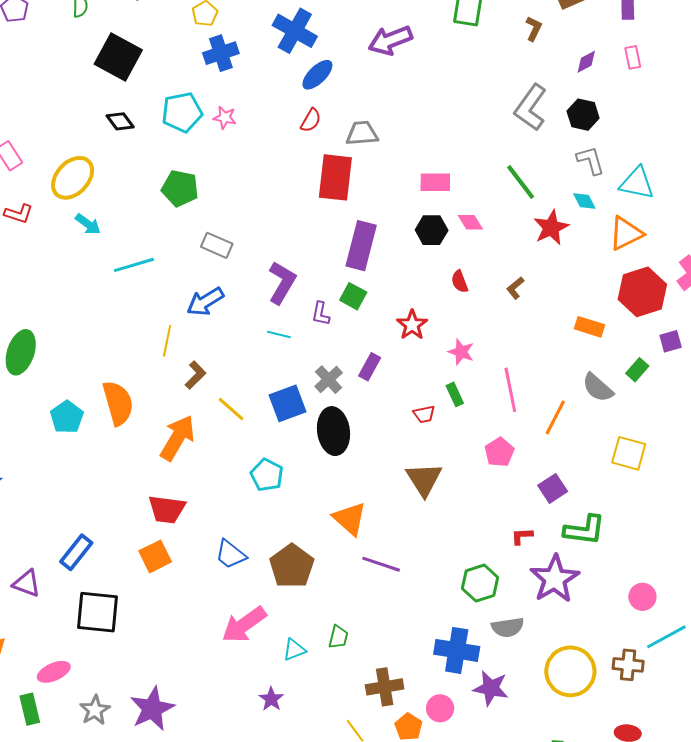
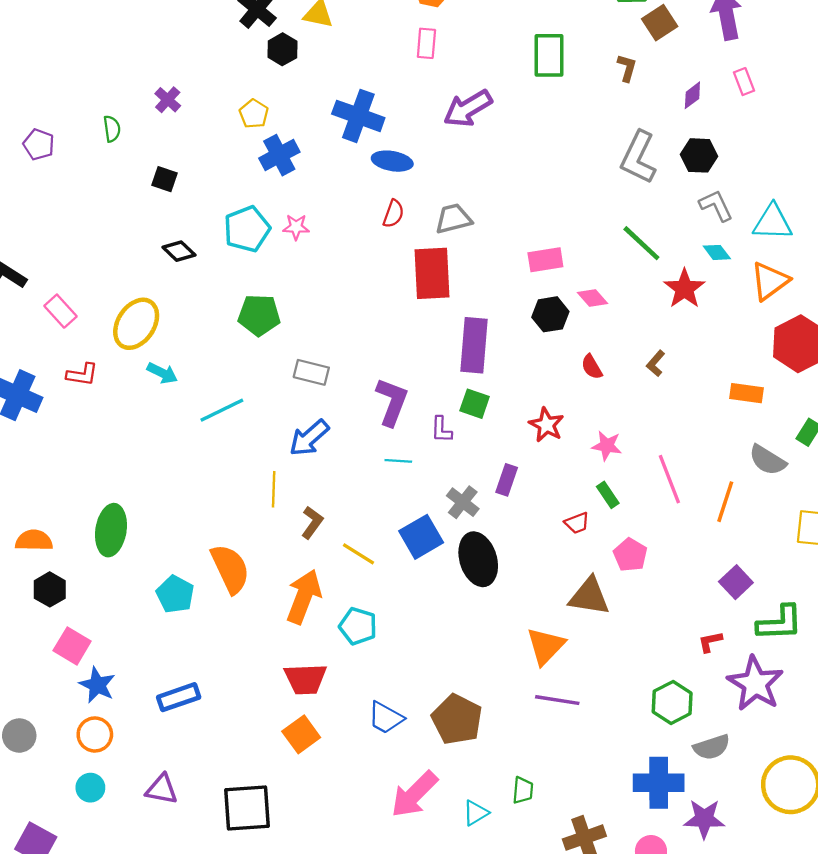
black square: (118, 57) -> (164, 179), size x0.5
blue ellipse: (317, 75) -> (392, 161), turned 64
pink pentagon: (499, 452) -> (630, 555), moved
cyan pentagon: (267, 475) -> (358, 626), moved
brown triangle: (424, 479) -> (589, 596), turned -39
orange triangle: (350, 519) -> (546, 646), moved, turned 42
blue rectangle: (76, 552) -> (179, 697), moved, turned 42

